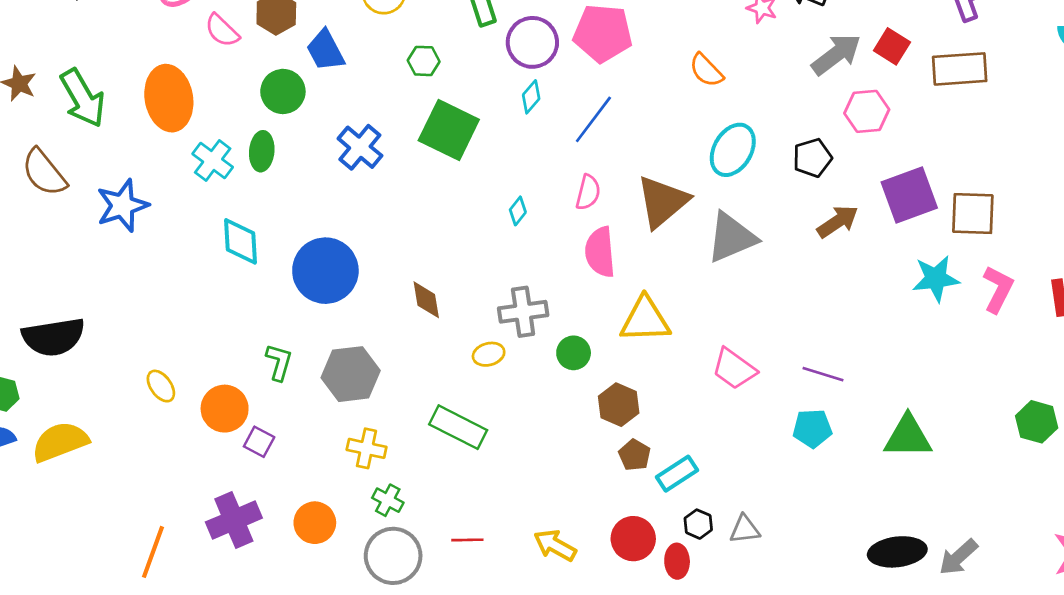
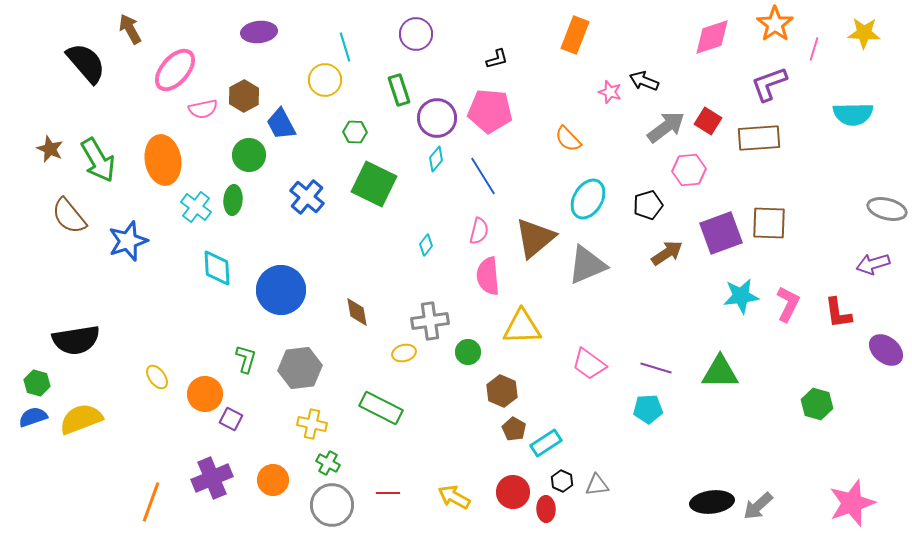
pink semicircle: (222, 30) -> (203, 109), turned -56
blue line: (593, 119) -> (483, 176), turned -69
brown square: (973, 214) -> (769, 223), moved
green triangle: (908, 436) -> (720, 372), moved

